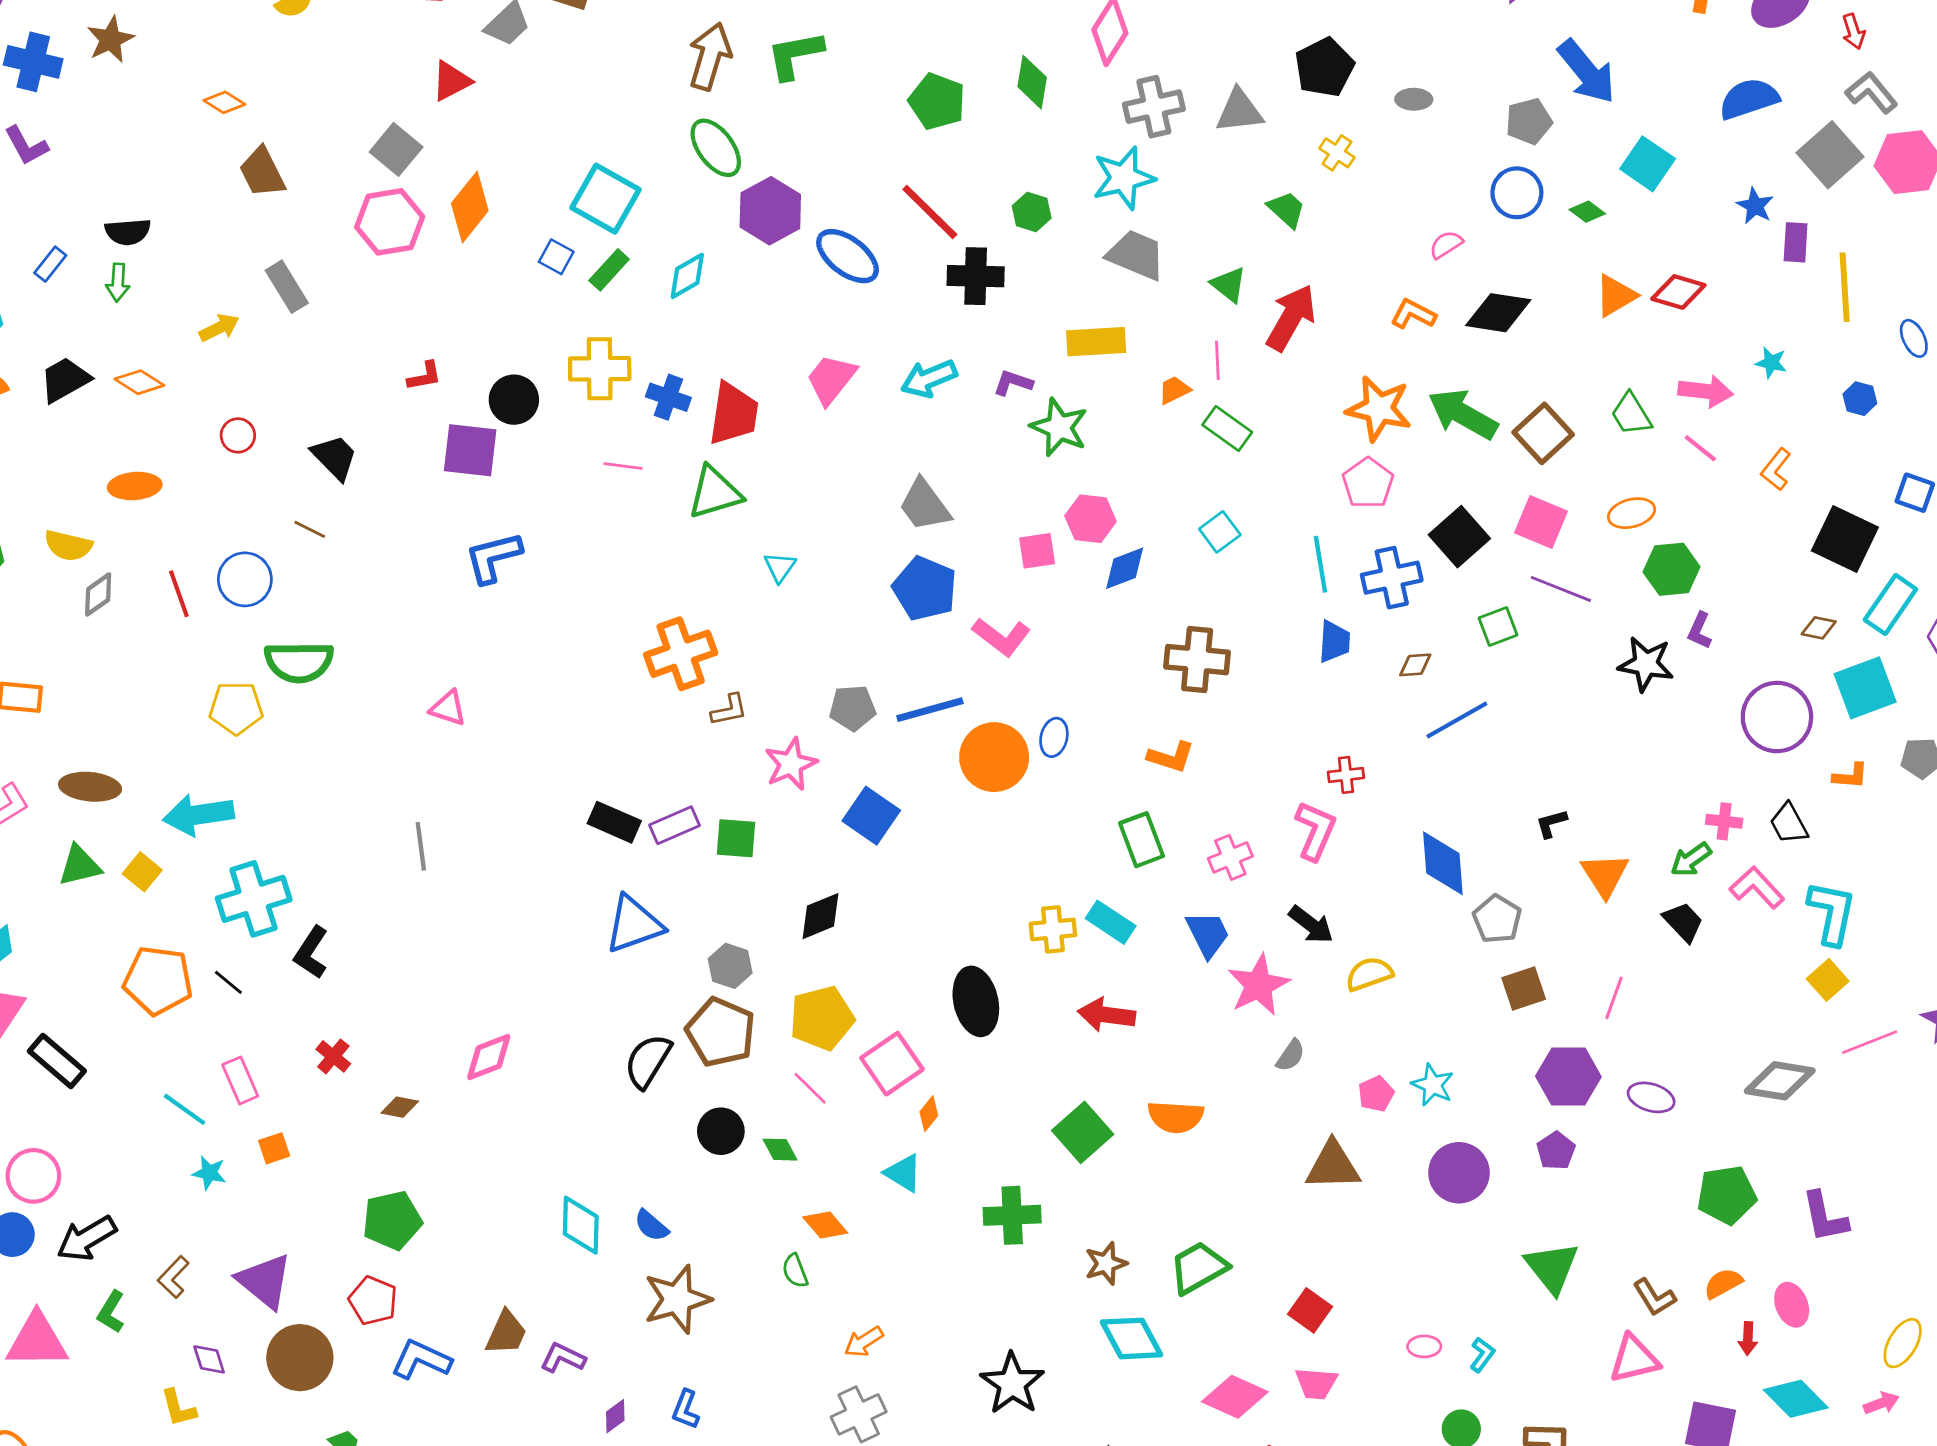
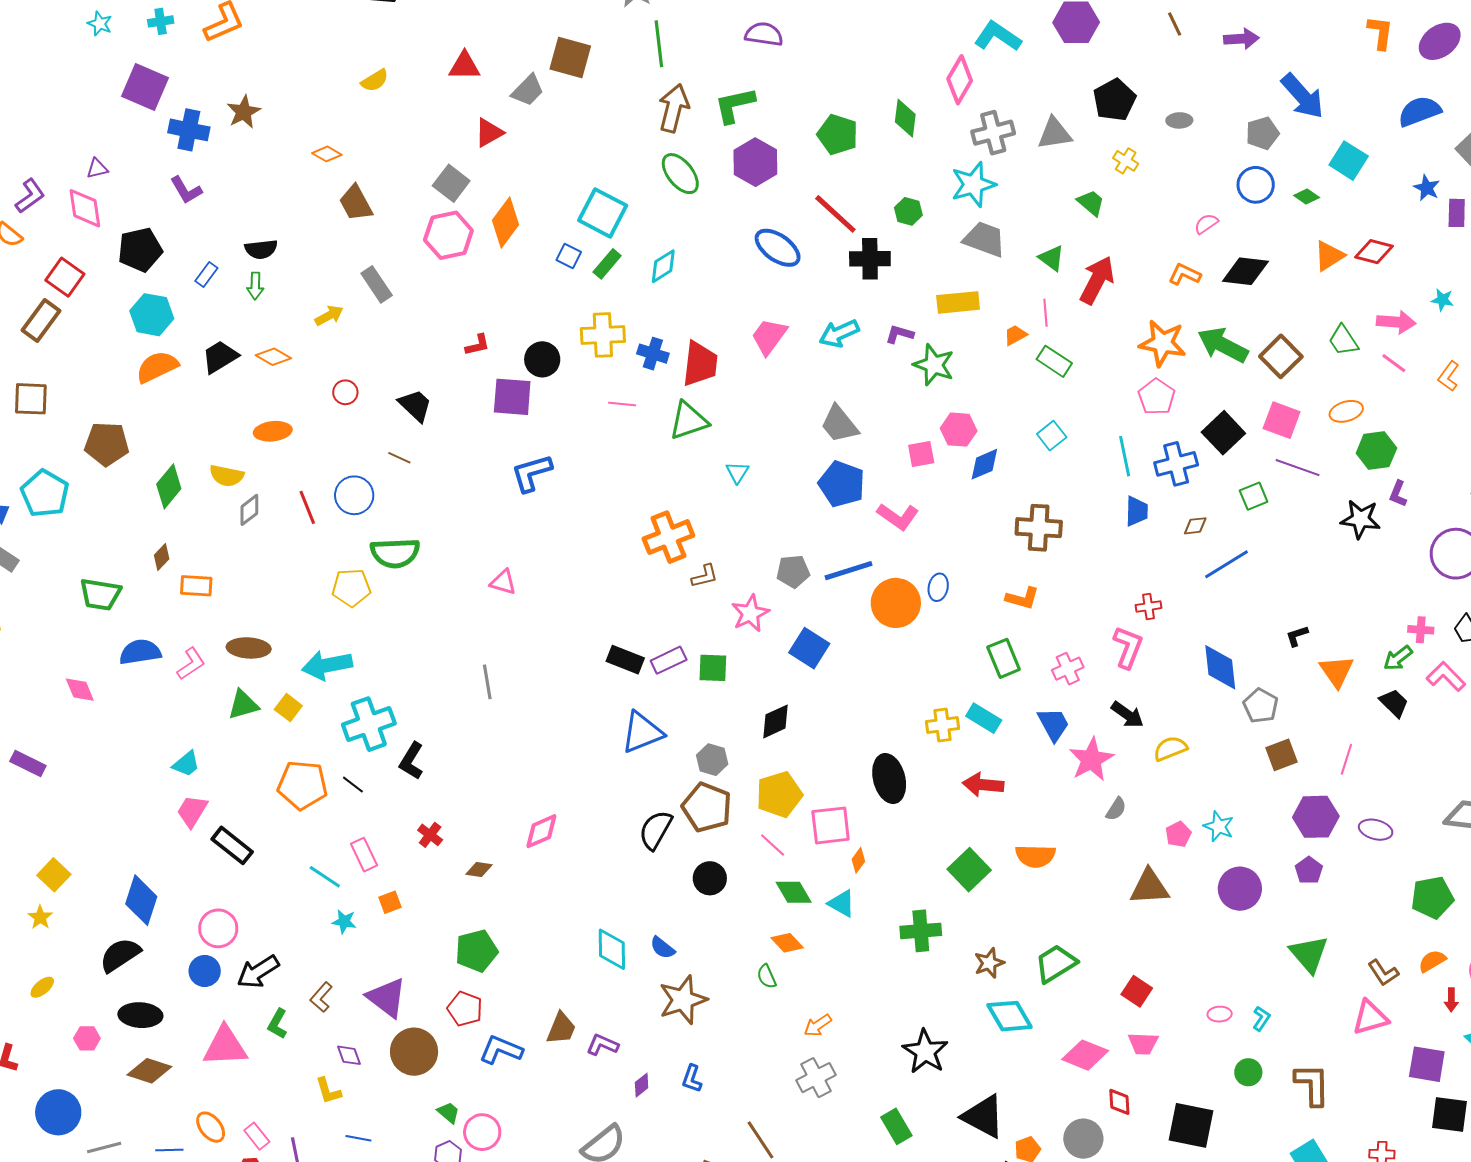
purple hexagon: (770, 211) -> (755, 162), moved
pink square: (892, 1064) -> (831, 825), turned 30
green diamond: (780, 1150) -> (794, 892), moved, size x1.4

